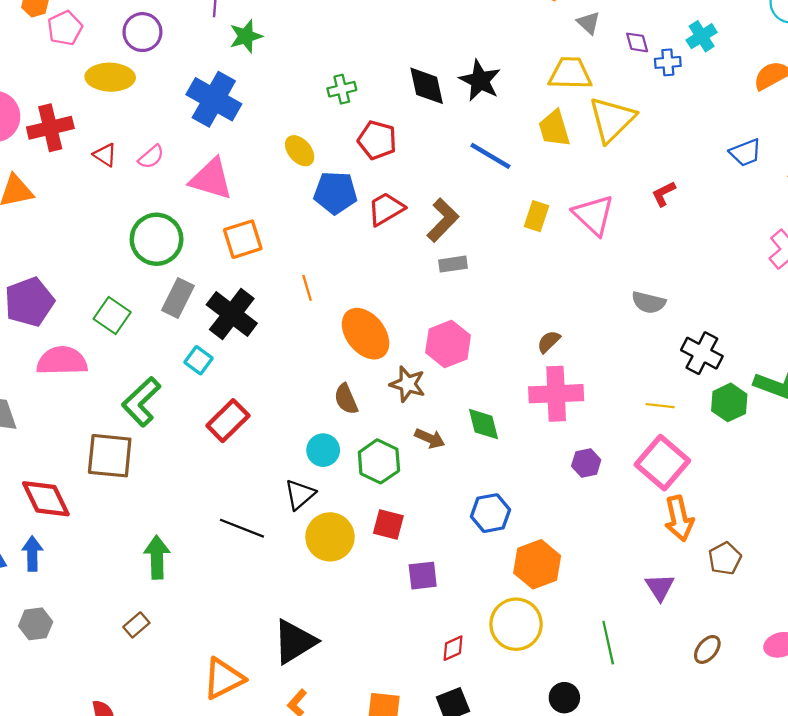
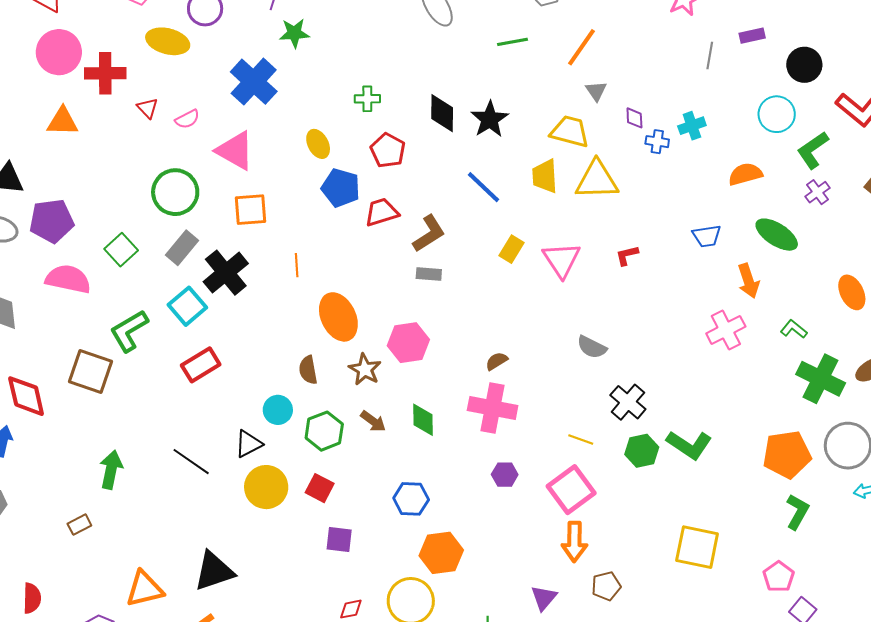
yellow triangle: (612, 119) -> (597, 180), turned 30
cyan square: (199, 360) -> (187, 306), size x1.5

